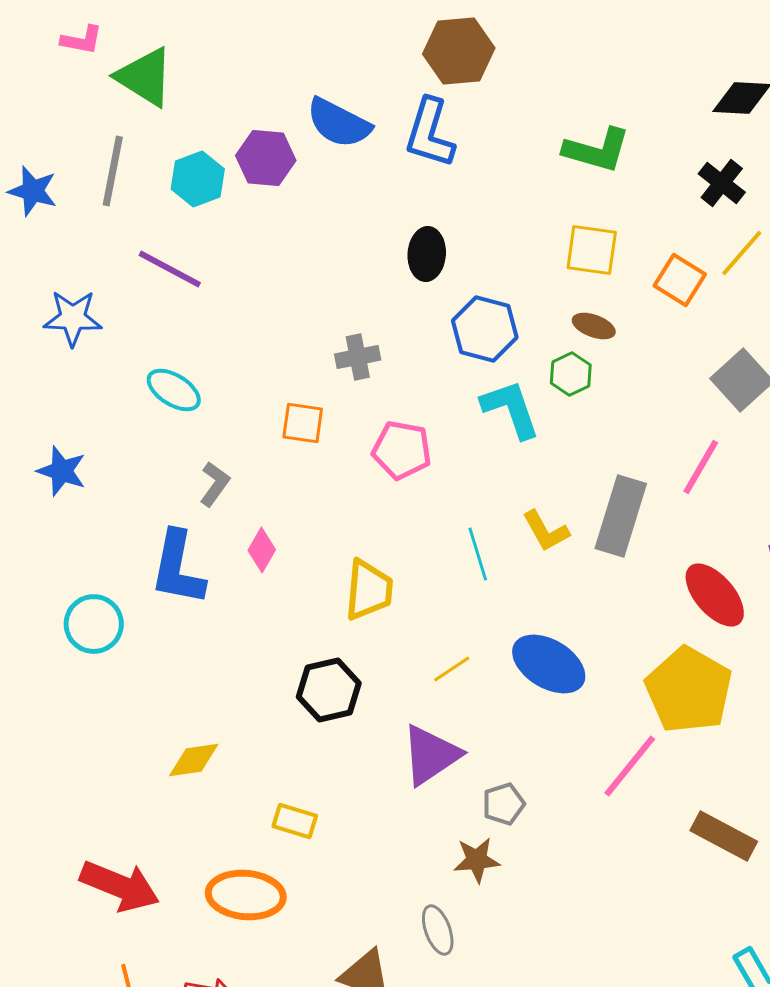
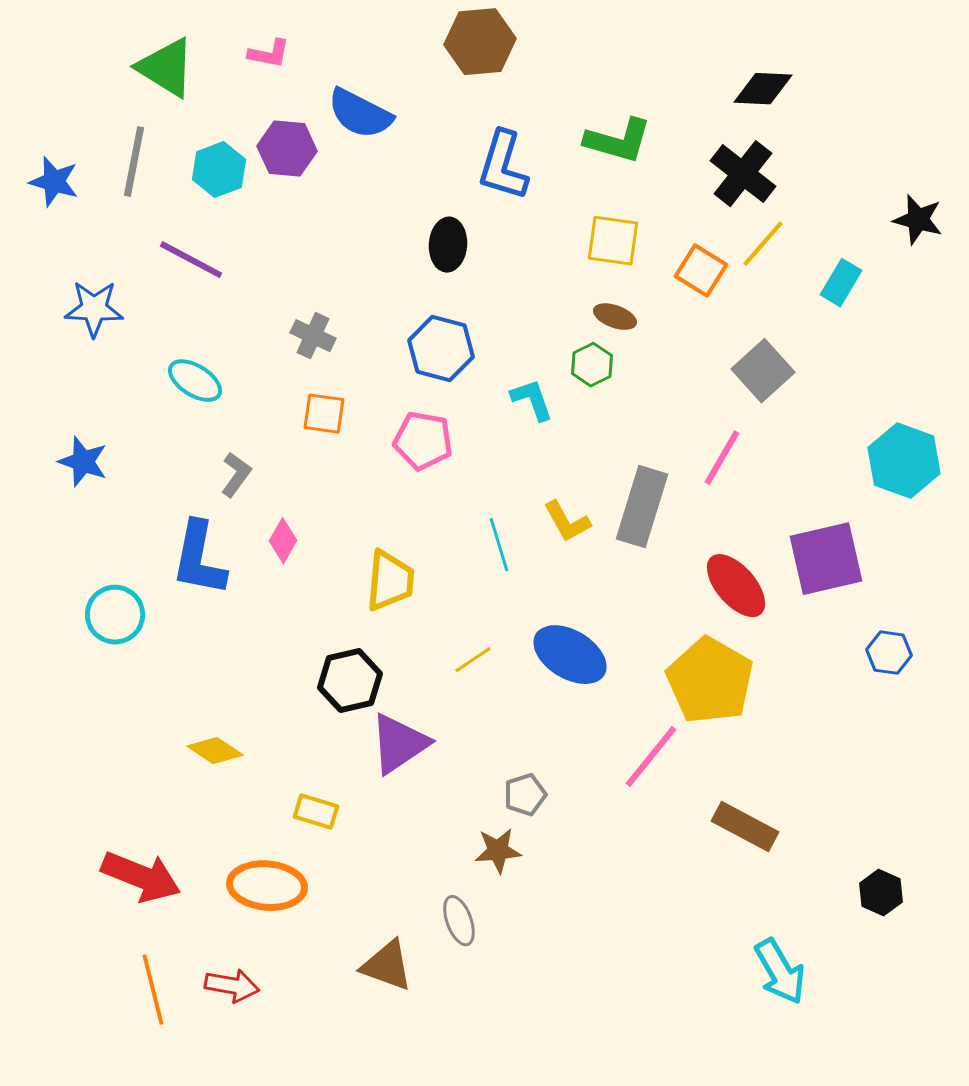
pink L-shape: (82, 40) -> (269, 54), moved
blue L-shape: (430, 133) -> (503, 166), moved
black cross: (722, 183) -> (743, 174), size x1.4
blue hexagon: (485, 329) -> (441, 349), moved
gray cross: (358, 357) -> (313, 336), moved, turned 36
cyan L-shape: (511, 409) -> (532, 400), size x0.7
purple triangle: (431, 755) -> (399, 744), moved
yellow diamond: (194, 760) -> (215, 751), turned 42

